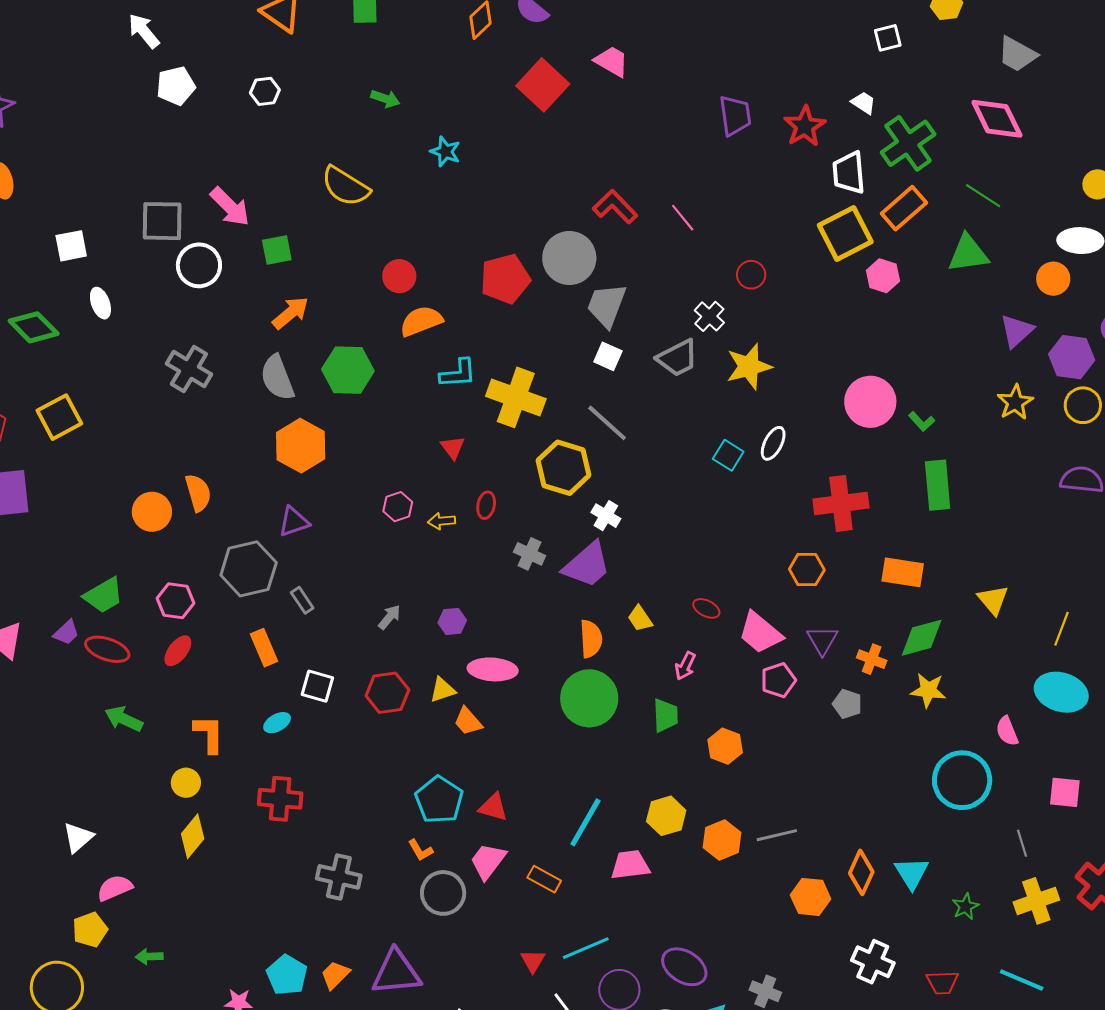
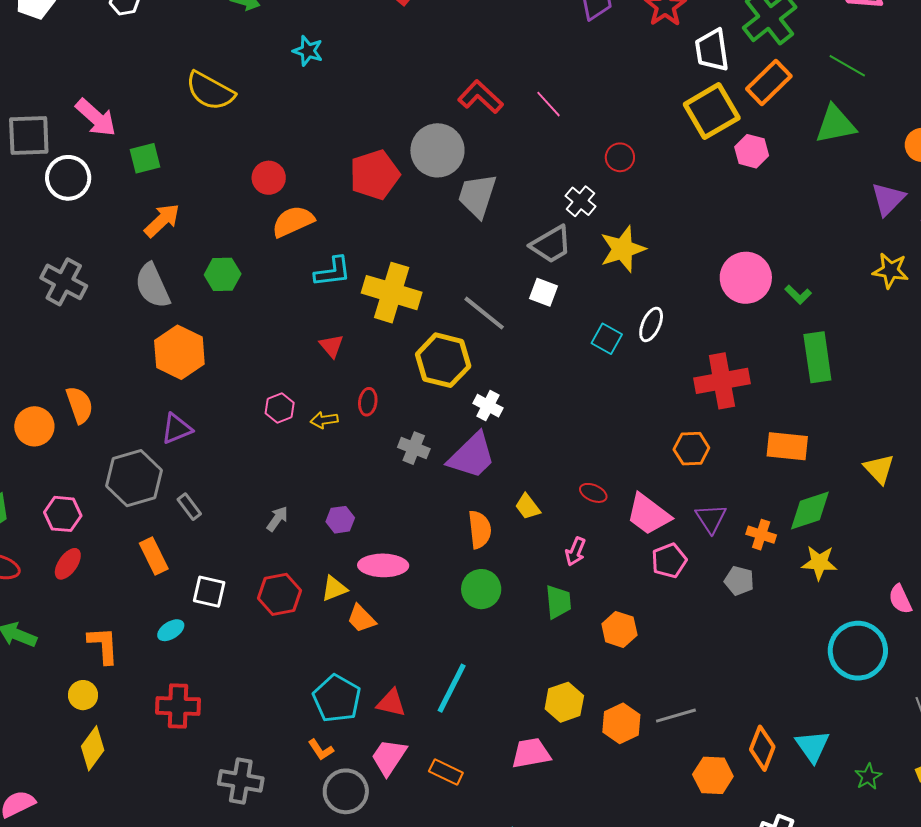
white square: (608, 356) -> (544, 292), moved
green hexagon: (348, 370) -> (223, 274), size x0.7
yellow star: (1015, 402) -> (891, 271), turned -30
green circle: (589, 698) -> (481, 589), size x0.7
cyan line: (585, 822) -> (452, 688), moved

